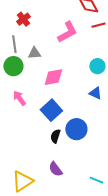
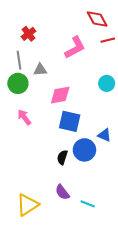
blue triangle: (95, 93) -> (105, 135), moved
blue square: (51, 110) -> (70, 121), moved, turned -35
cyan line: (96, 180) -> (88, 204), moved

